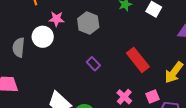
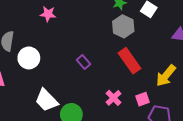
gray hexagon: (88, 23) -> (123, 26), moved
white circle: (43, 37) -> (29, 58), moved

